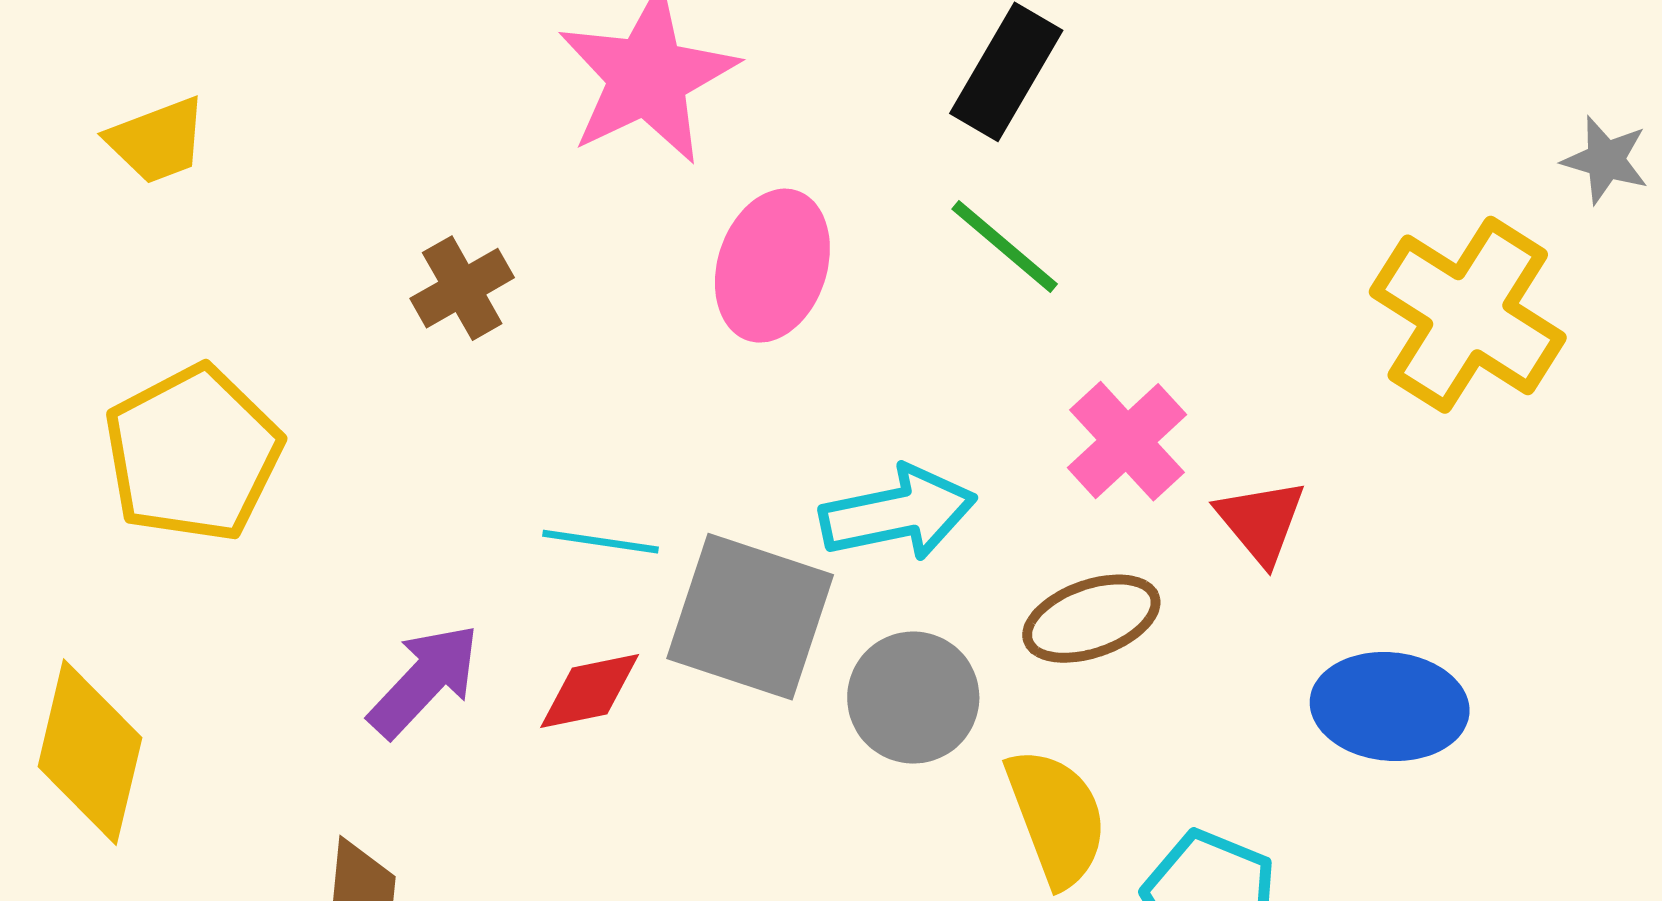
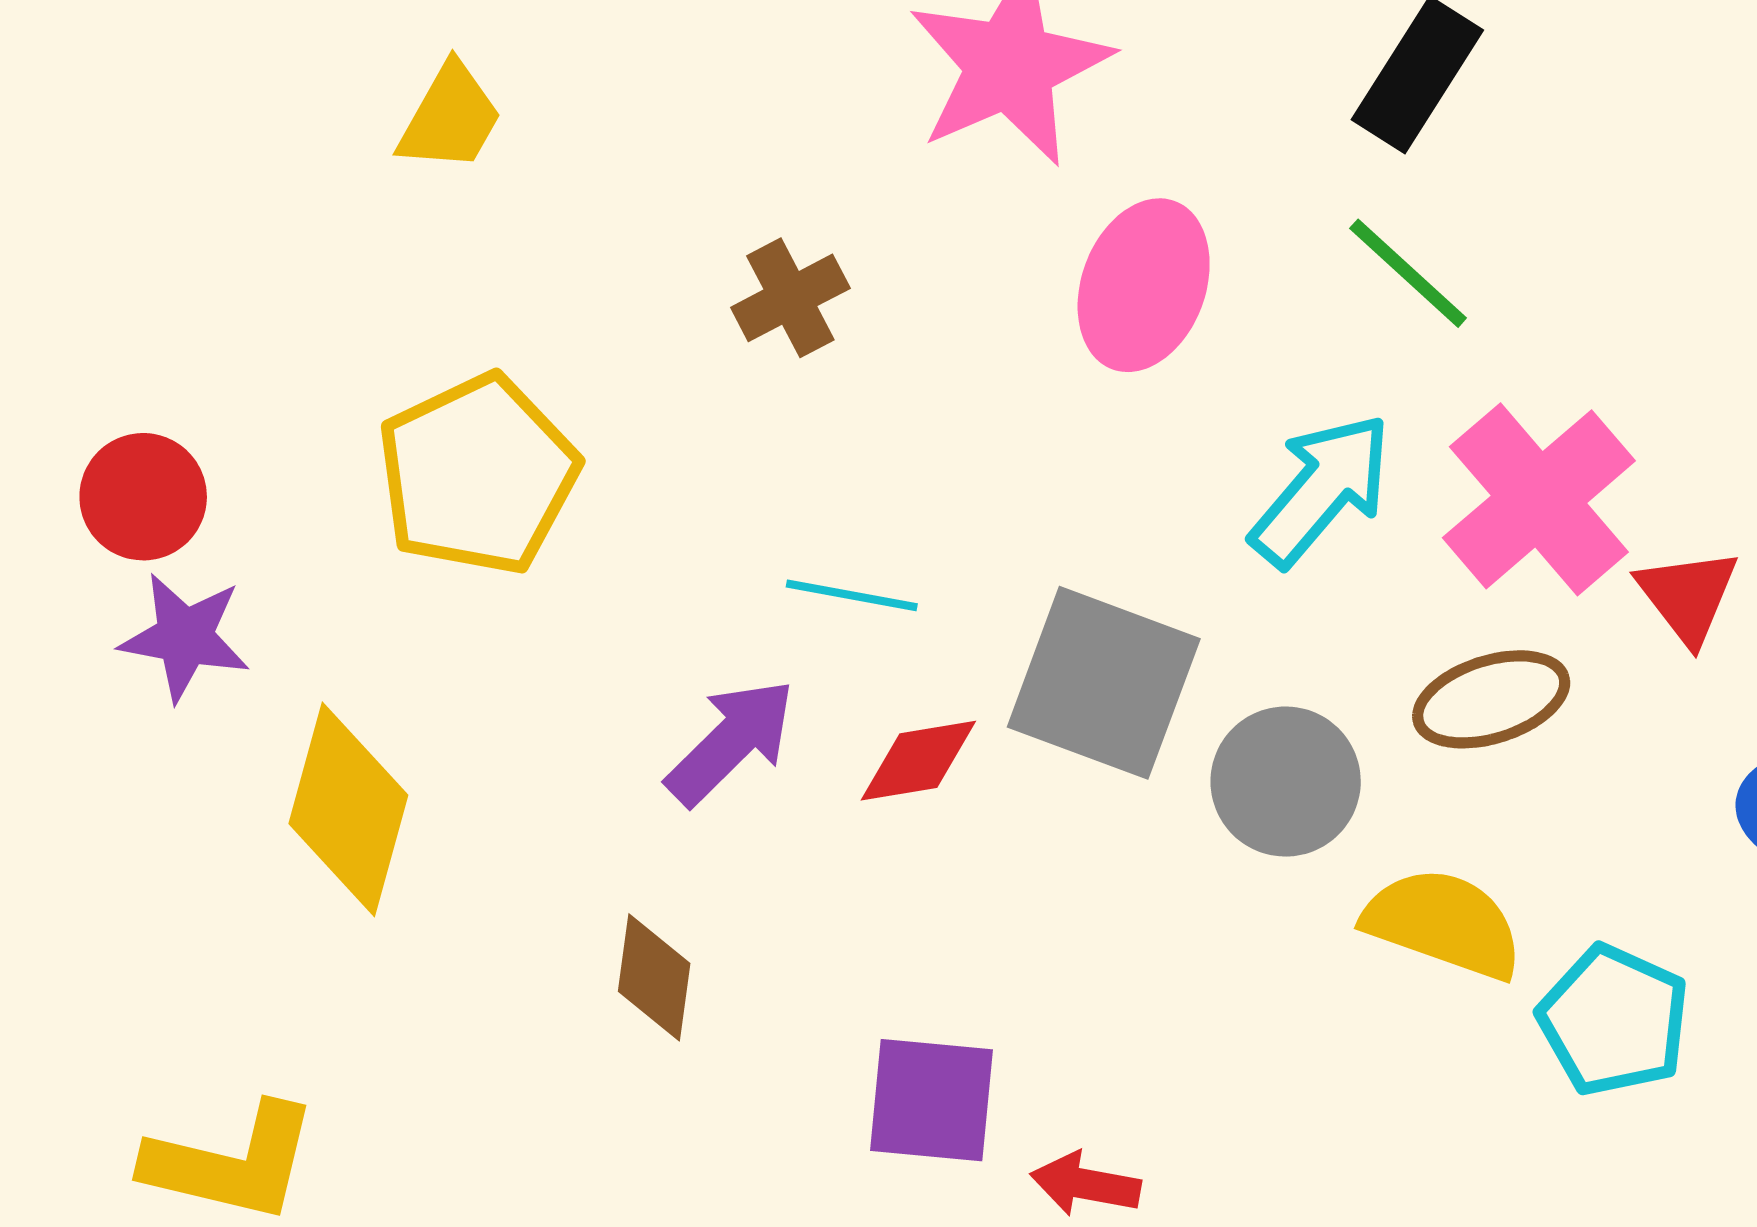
yellow trapezoid: (157, 141) -> (450, 118), turned -42
pink cross: (1127, 441) -> (1539, 499), size x1.4
cyan arrow: (898, 513) -> (1321, 490), moved, turned -40
cyan line: (600, 542) -> (852, 595), moved
yellow semicircle: (1057, 817) -> (1443, 923), turned -52

